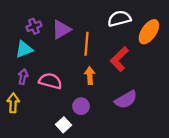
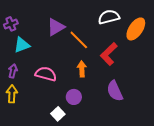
purple cross: (34, 26) -> (11, 24), moved
orange line: (86, 44) -> (79, 40), turned -50
purple arrow: (23, 77) -> (13, 71), moved
purple semicircle: (126, 100) -> (115, 91), turned 95

